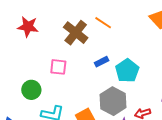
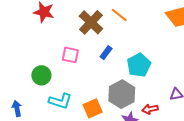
blue rectangle: (102, 62) -> (106, 53), moved, turned -32

